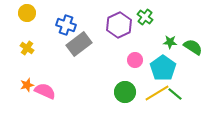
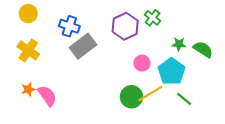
yellow cross: (27, 48) -> (28, 50), size x1.5
pink semicircle: (45, 91) -> (47, 96), turned 30
yellow line: (157, 93) -> (150, 94), moved

